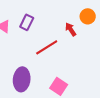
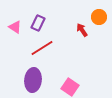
red line: (47, 47) -> (42, 48), moved

